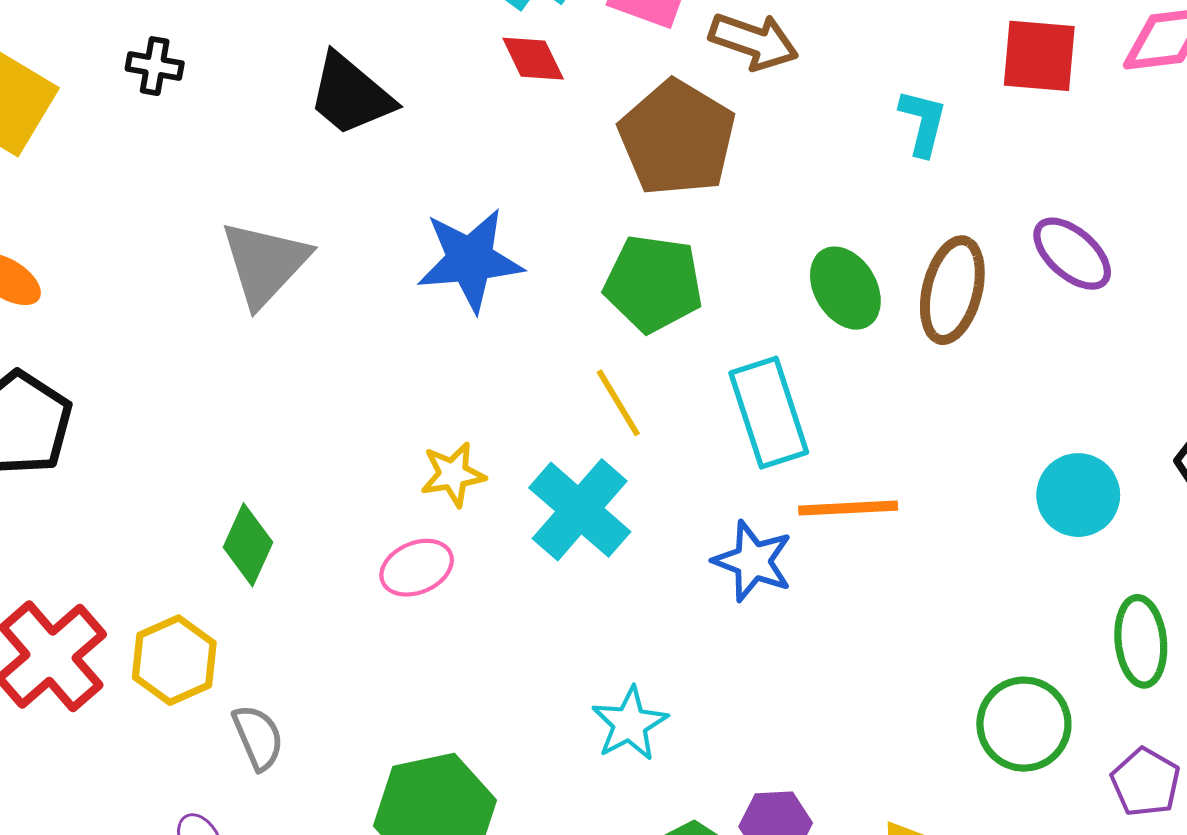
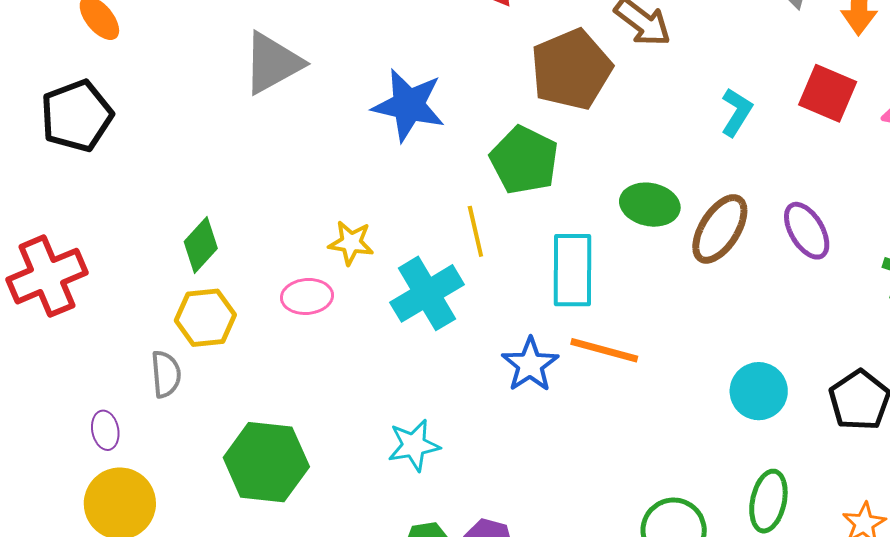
green ellipse: (845, 288) -> (650, 205), turned -66
yellow hexagon: (174, 660) -> (205, 318), moved

